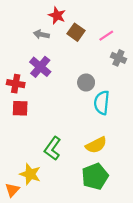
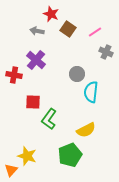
red square: (20, 108) -> (33, 102), moved
green L-shape: (53, 148) -> (49, 119), moved
green pentagon: (95, 176) -> (70, 155), moved

